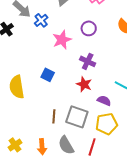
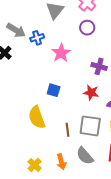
blue cross: (41, 20) -> (37, 38), turned 32
purple circle: (89, 28) -> (87, 28), moved
purple cross: (88, 61) -> (99, 66), moved
yellow semicircle: (17, 87) -> (37, 117), moved

